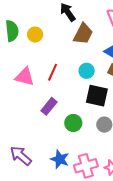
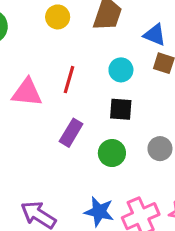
yellow circle: (35, 35) -> (58, 17), moved
black square: (97, 96) -> (121, 109), moved, size x0.7

